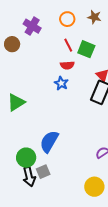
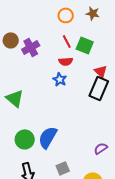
purple cross: (32, 26) -> (31, 47), moved, turned 30
green triangle: (16, 102) -> (15, 98), turned -48
green circle: (26, 158) -> (25, 139), moved
gray square: (43, 172) -> (63, 168), moved

